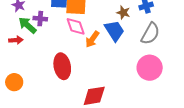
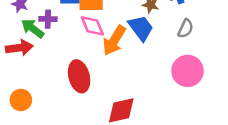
gray semicircle: (150, 34) -> (186, 29), size x0.7
orange arrow: (92, 39) -> (114, 40), size x1.4
red arrow: (16, 40) -> (19, 48), size x1.5

